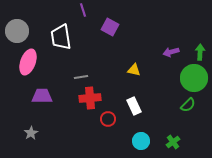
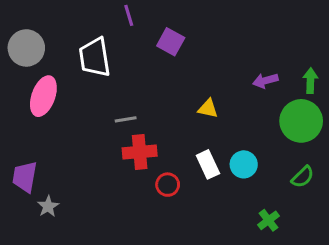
purple trapezoid: (42, 96) -> (25, 177), moved, turned -80
green semicircle: (188, 105) -> (303, 177), moved
cyan circle: (141, 141) -> (244, 164), moved

